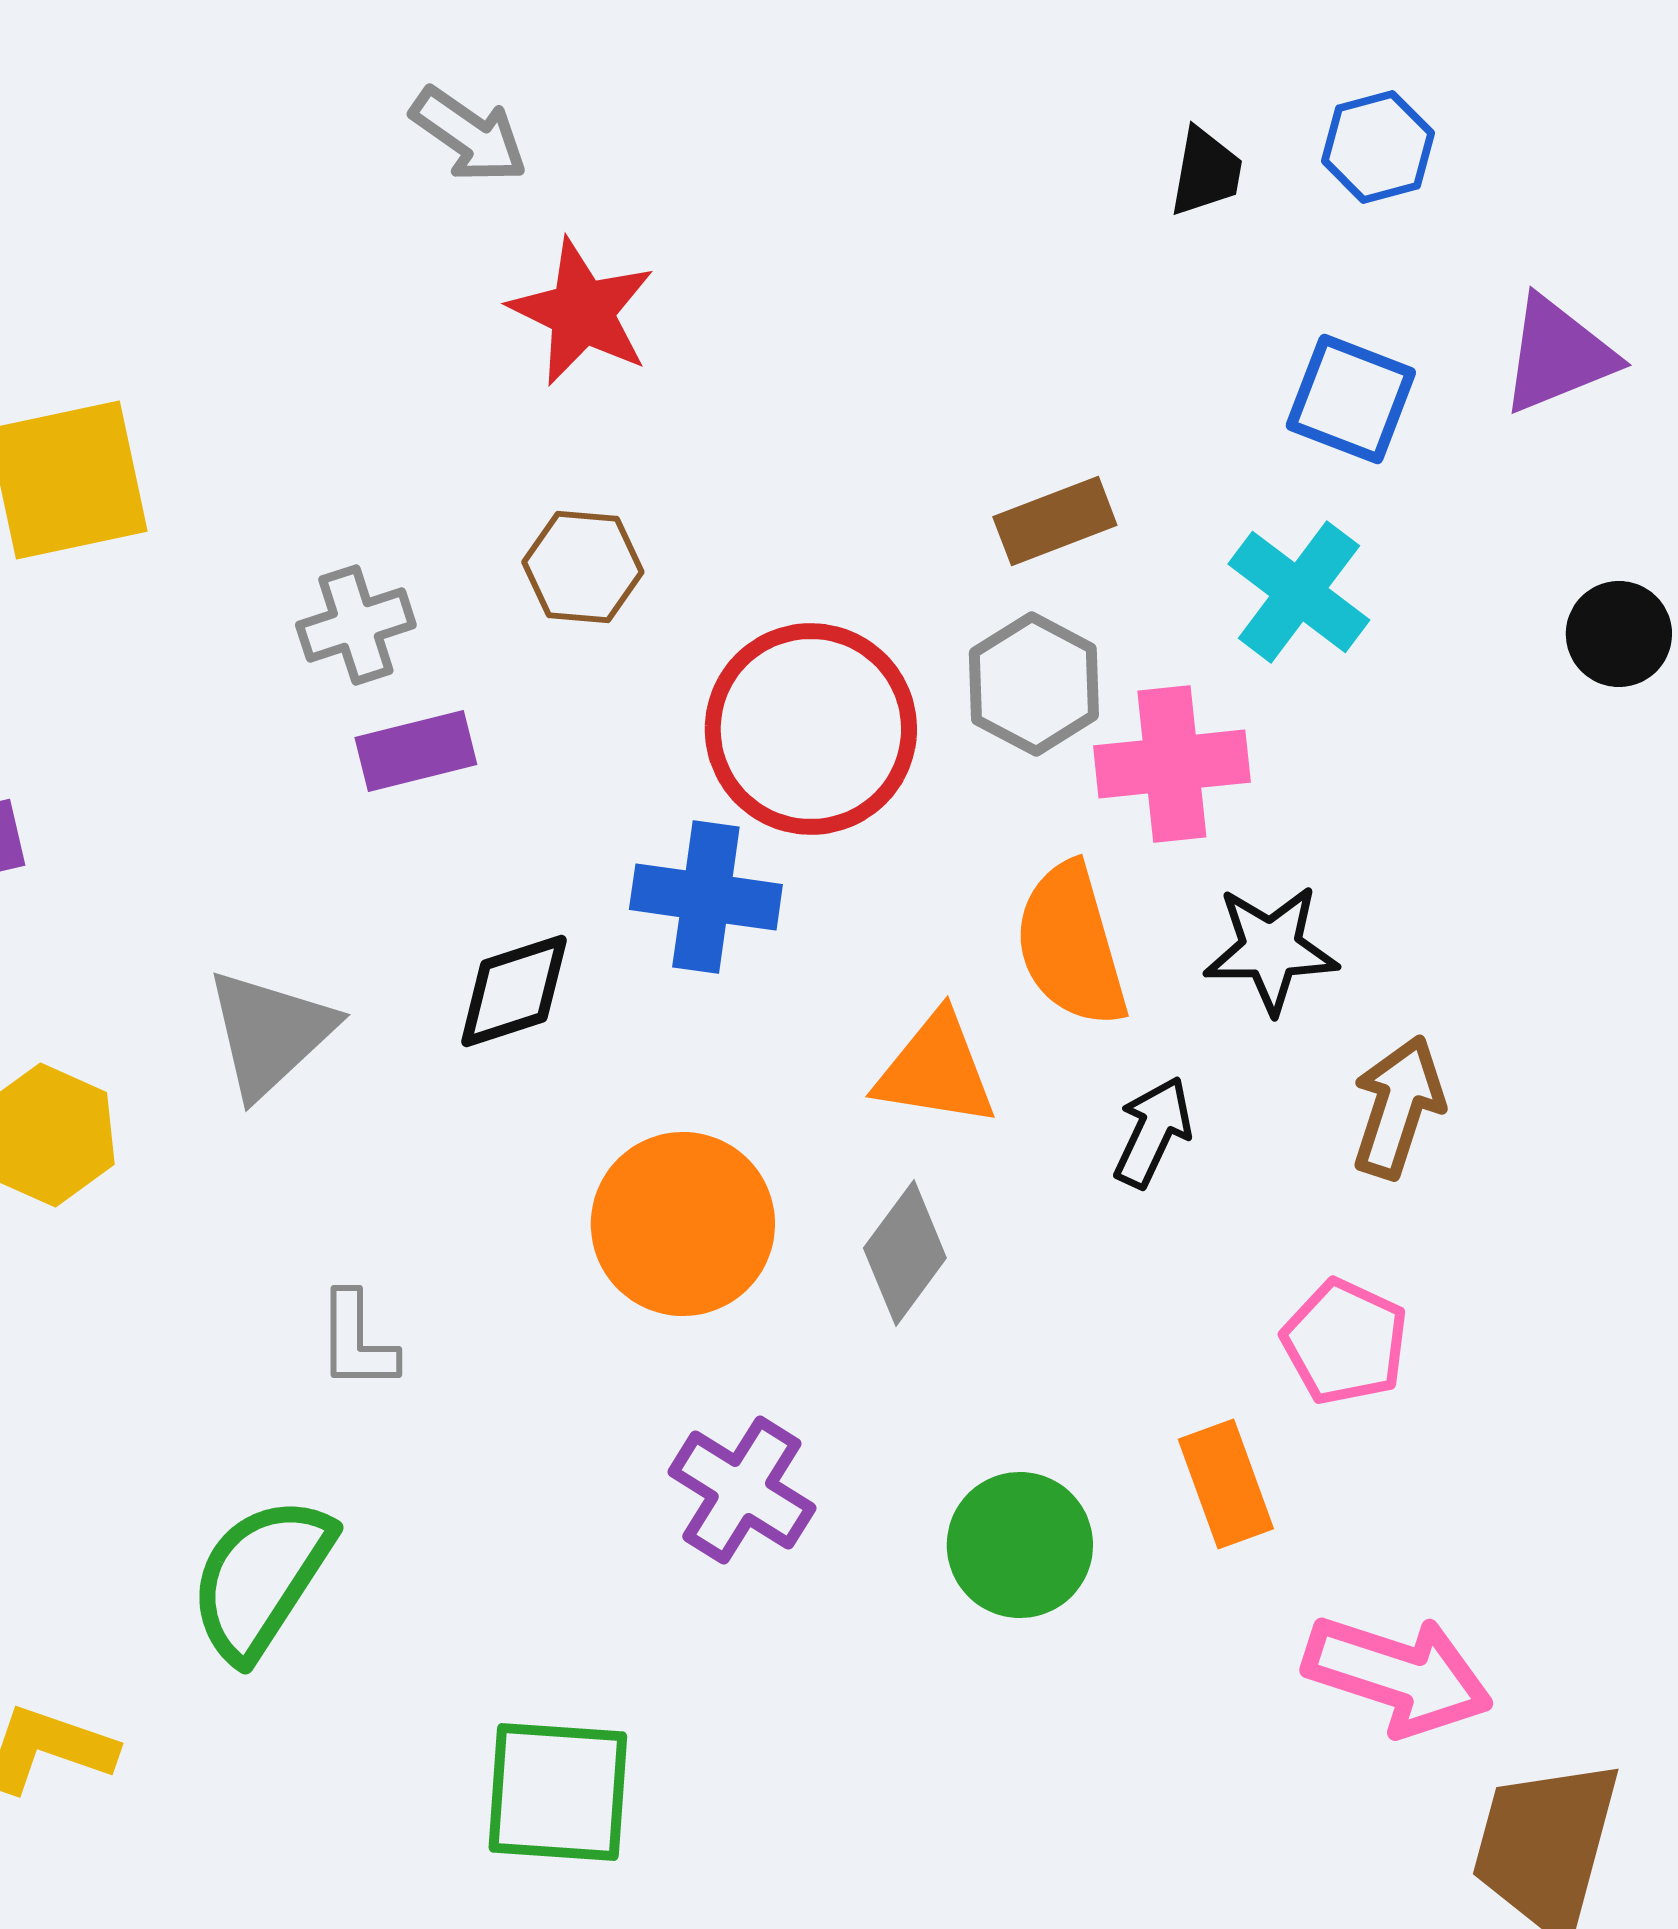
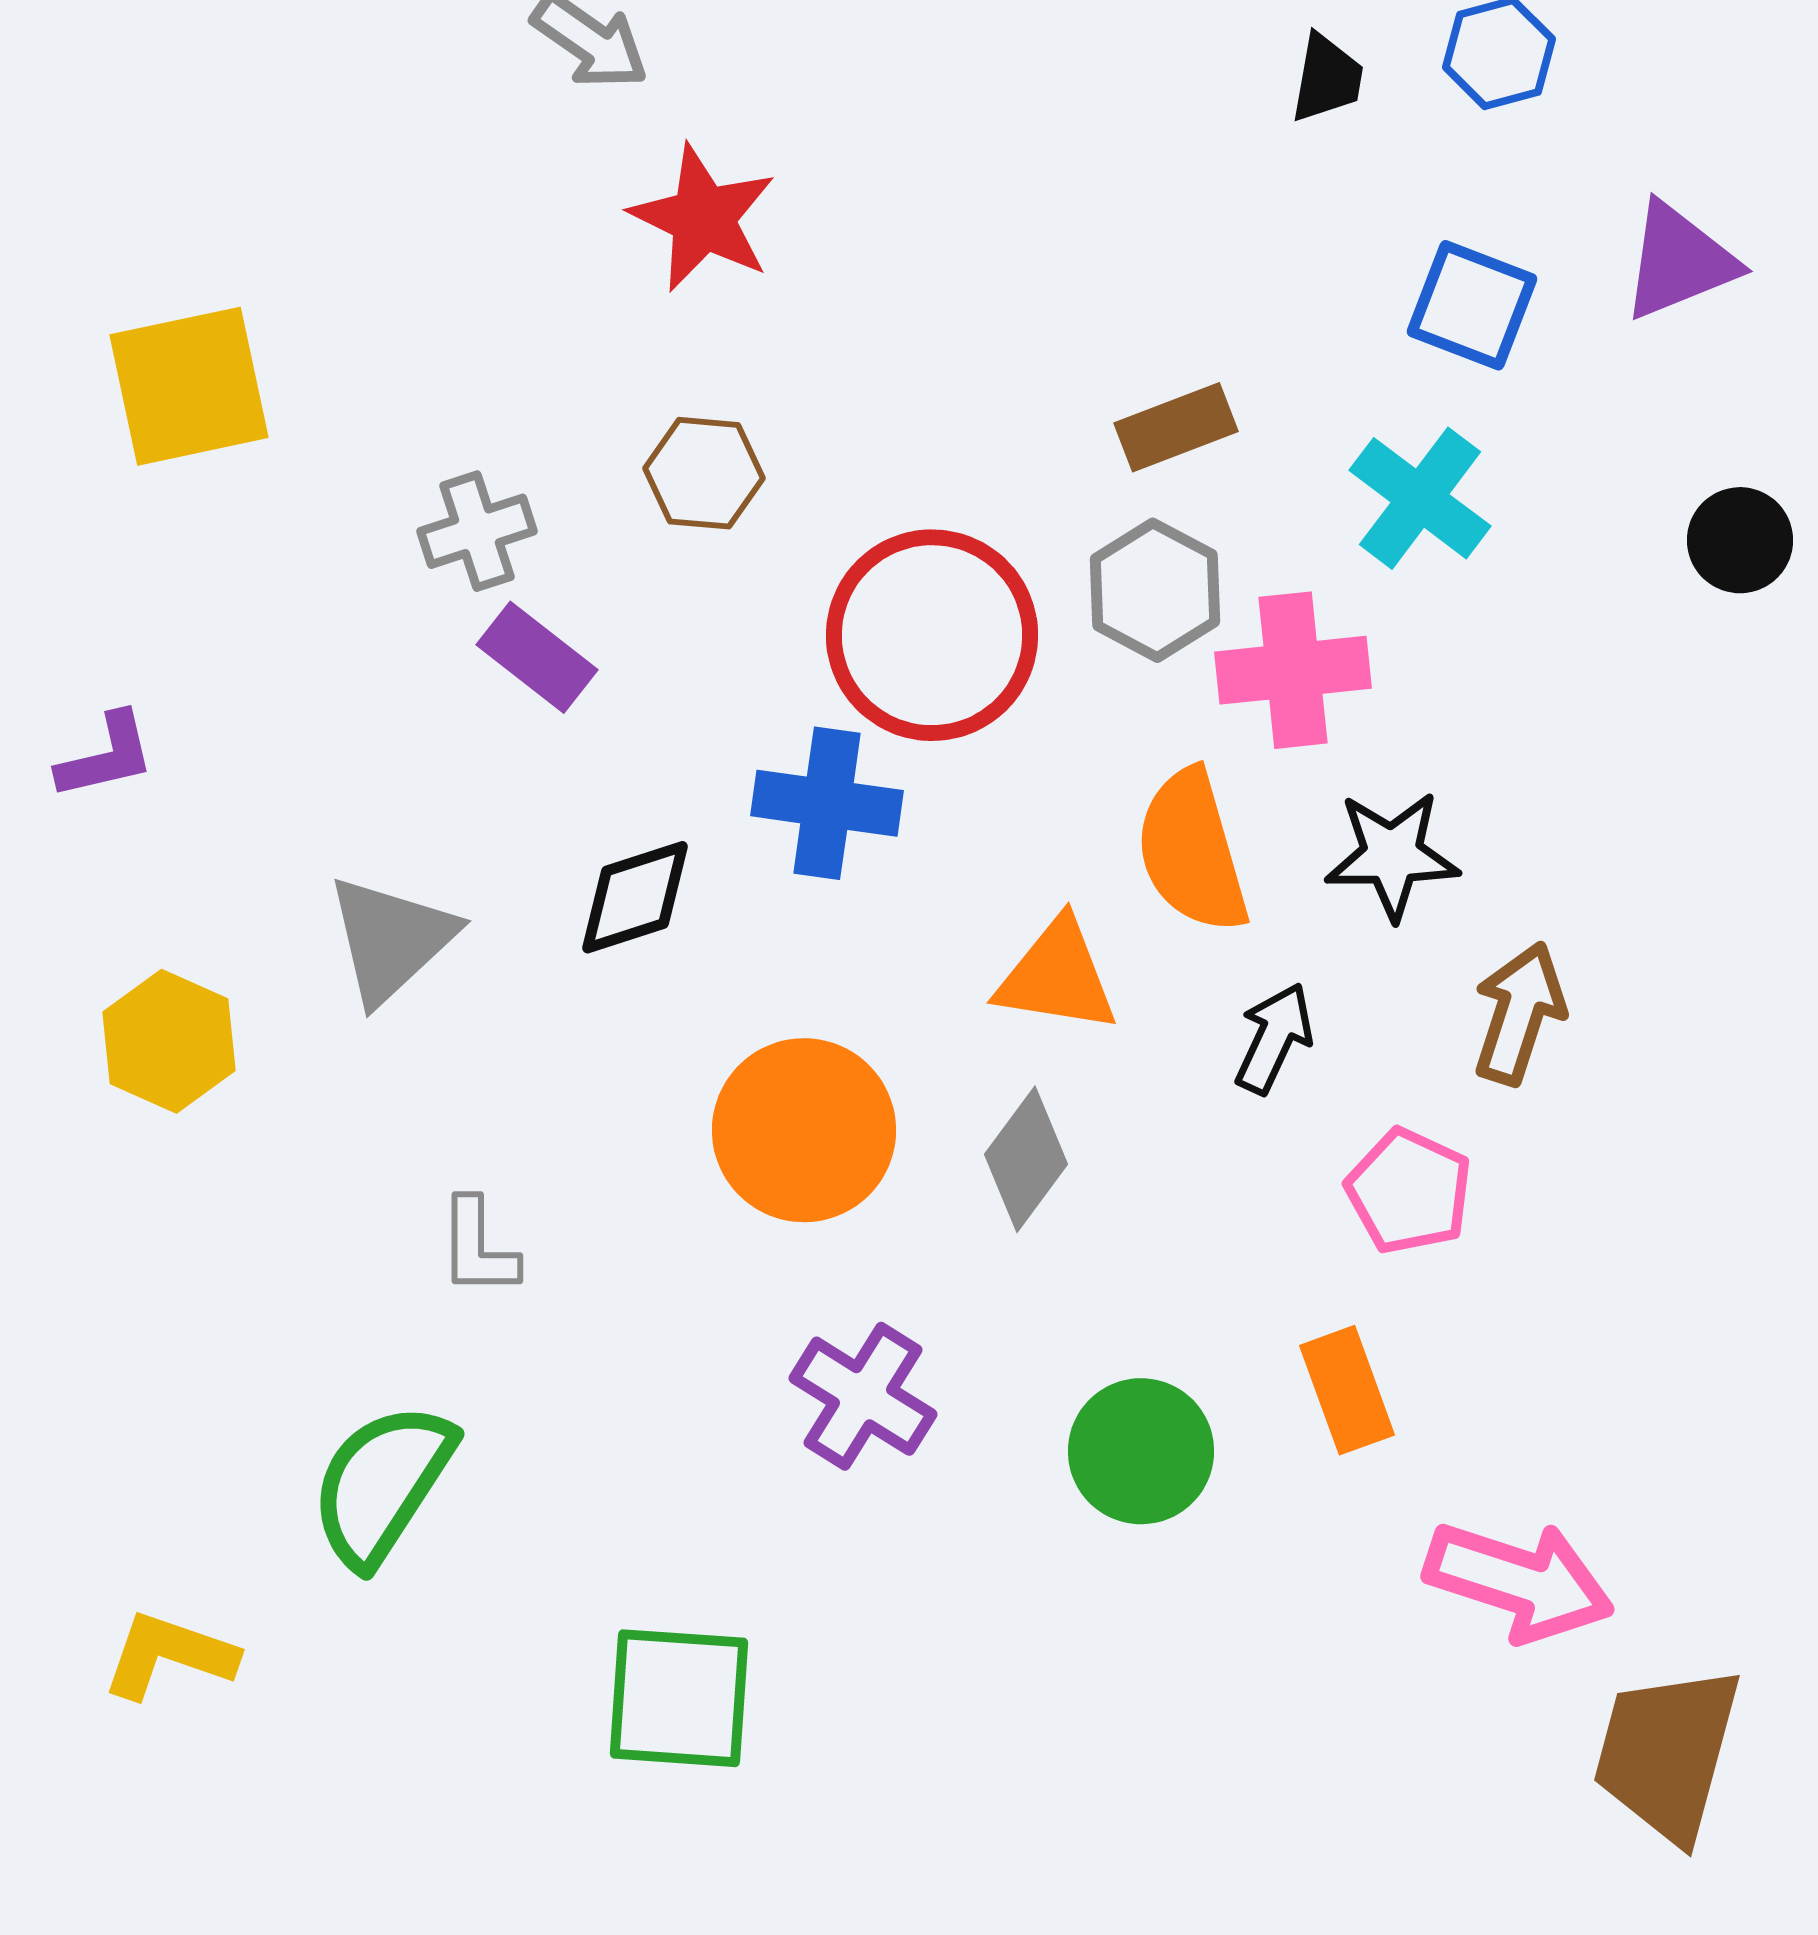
purple rectangle: (416, 751) -> (537, 657), turned 52
pink pentagon: (1345, 1342) -> (1409, 1191), moved

